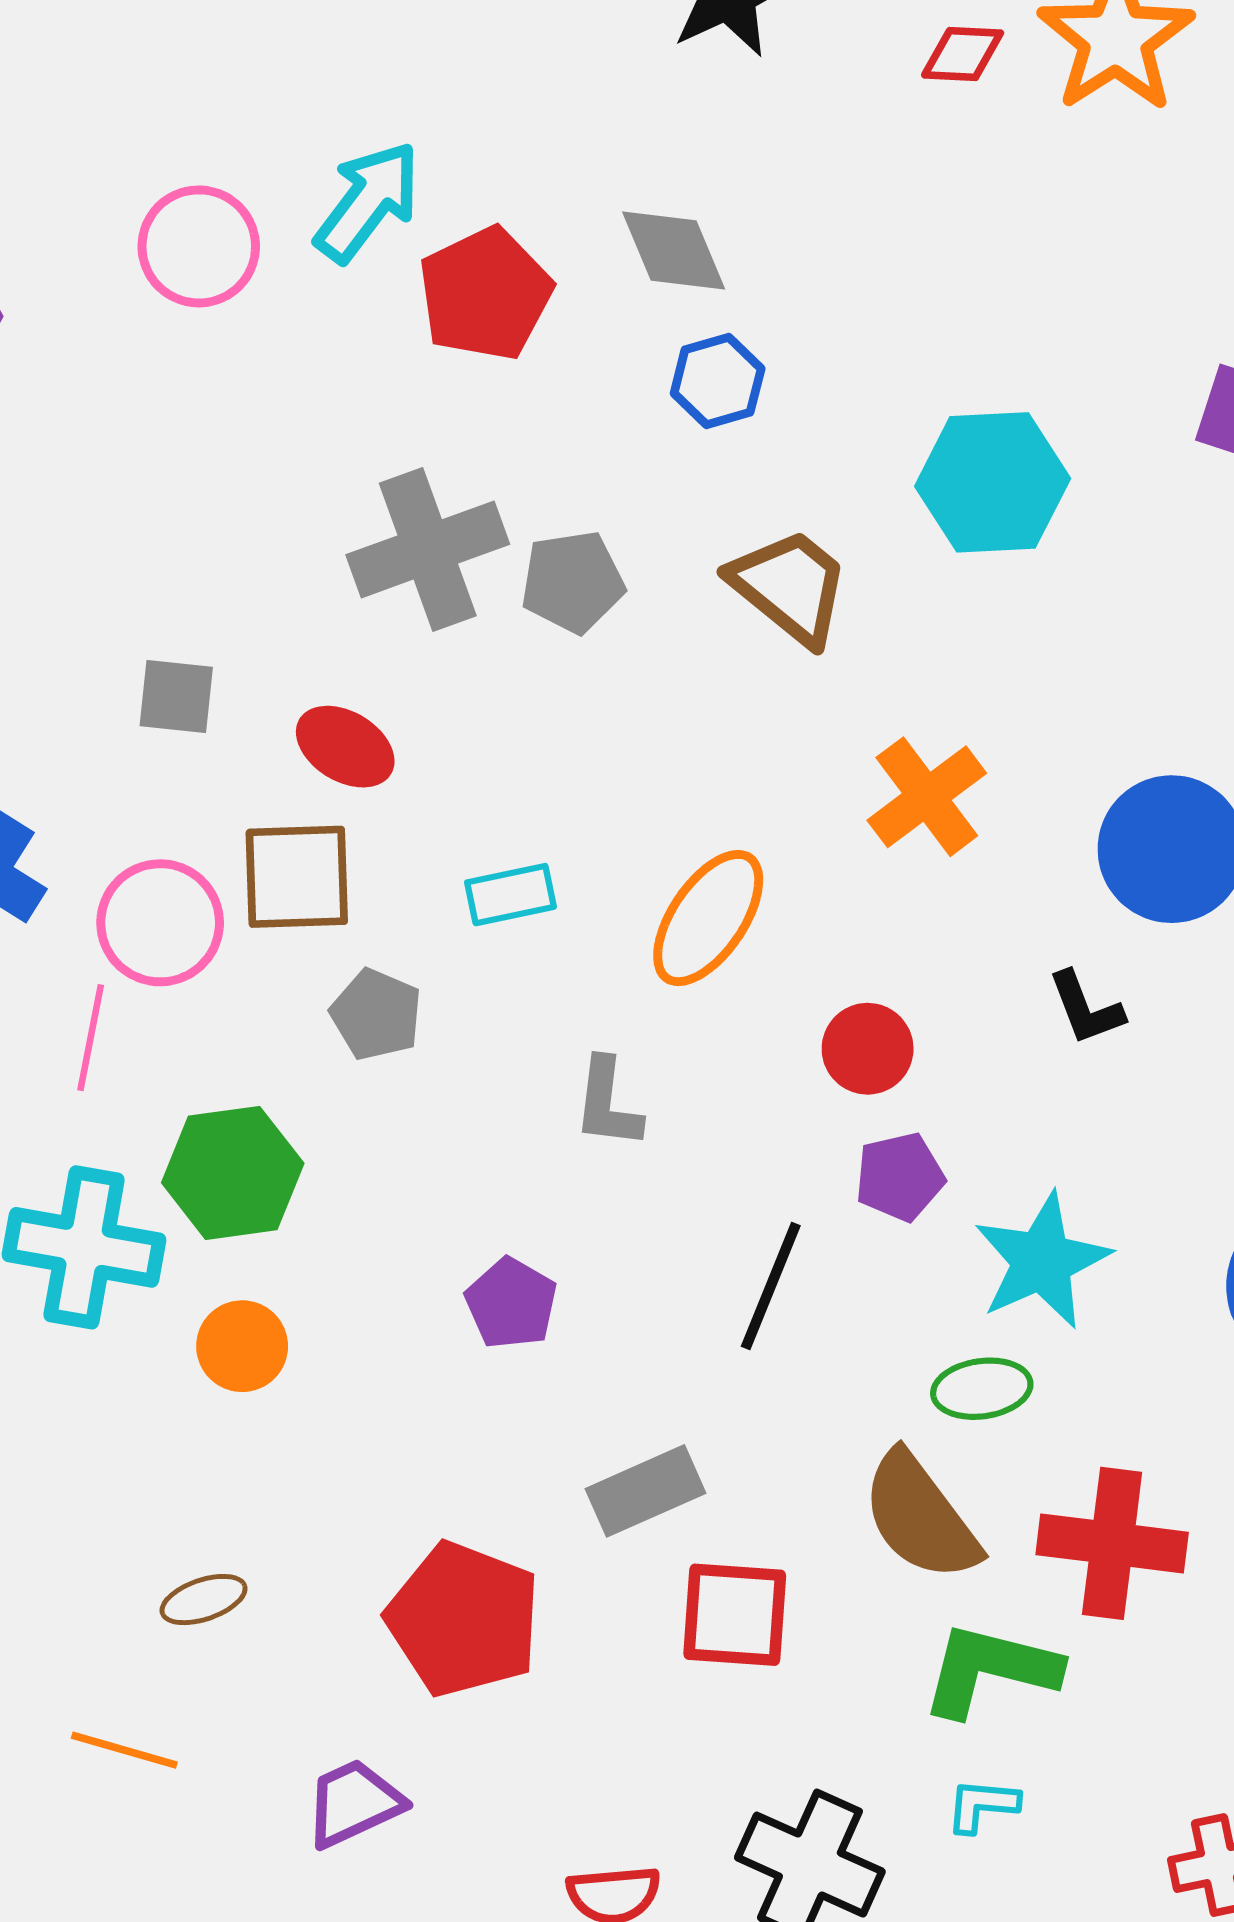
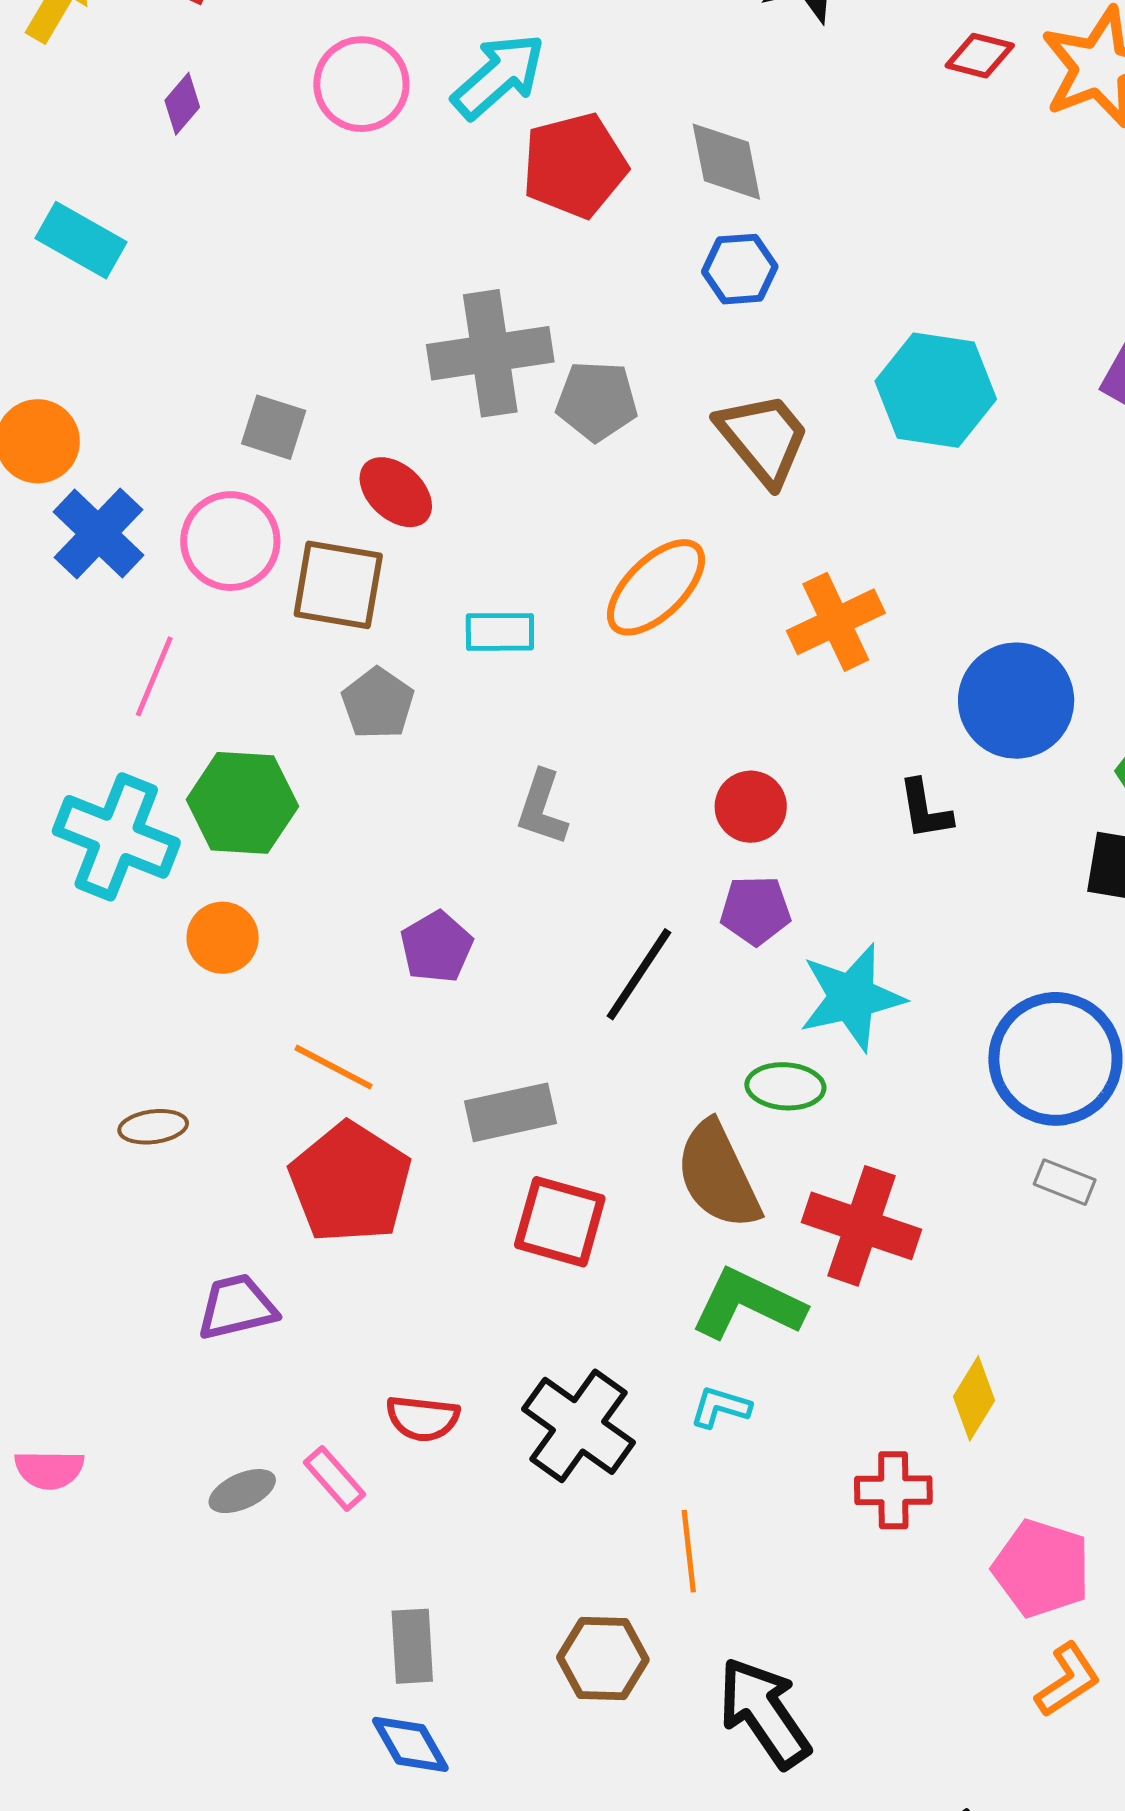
orange ellipse: (708, 918) -> (656, 587), moved
pink circle: (160, 923) -> (230, 541), moved
orange line: (124, 1750) -> (333, 1067), moved

